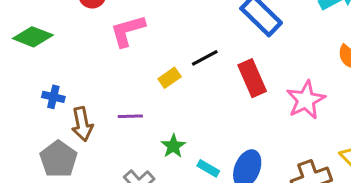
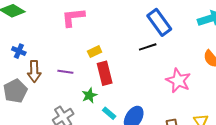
black line: (205, 58) -> (148, 47), moved
red rectangle: (252, 78) -> (105, 73), moved
pink star: (306, 100) -> (178, 81), turned -30

